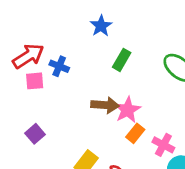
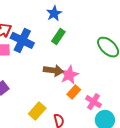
green rectangle: (122, 60) -> (58, 37), moved
blue cross: (59, 66) -> (22, 40), size x1.6

